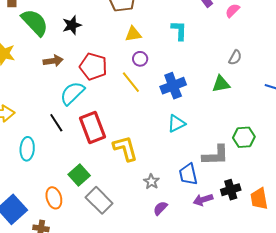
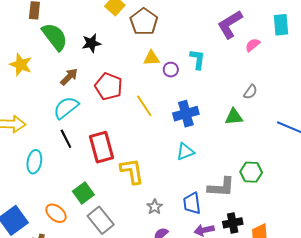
purple circle: (140, 59) -> (171, 70), moved
brown arrow: (53, 61) -> (69, 77), turned -42
cyan semicircle: (72, 93) -> (66, 108), moved
orange ellipse: (54, 198) -> (56, 213), turned -40

